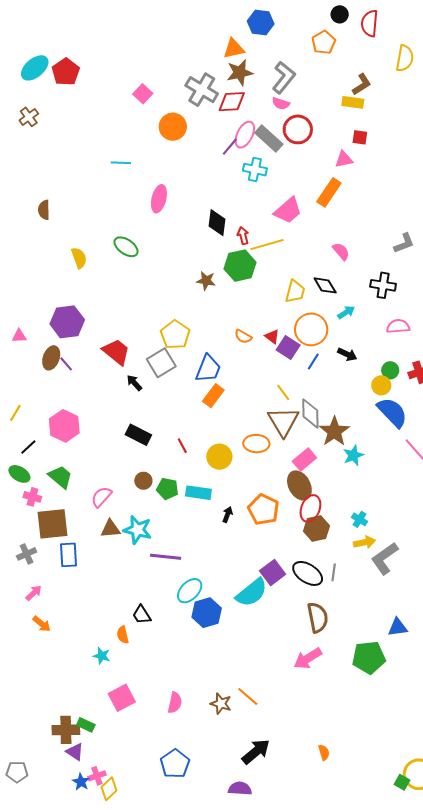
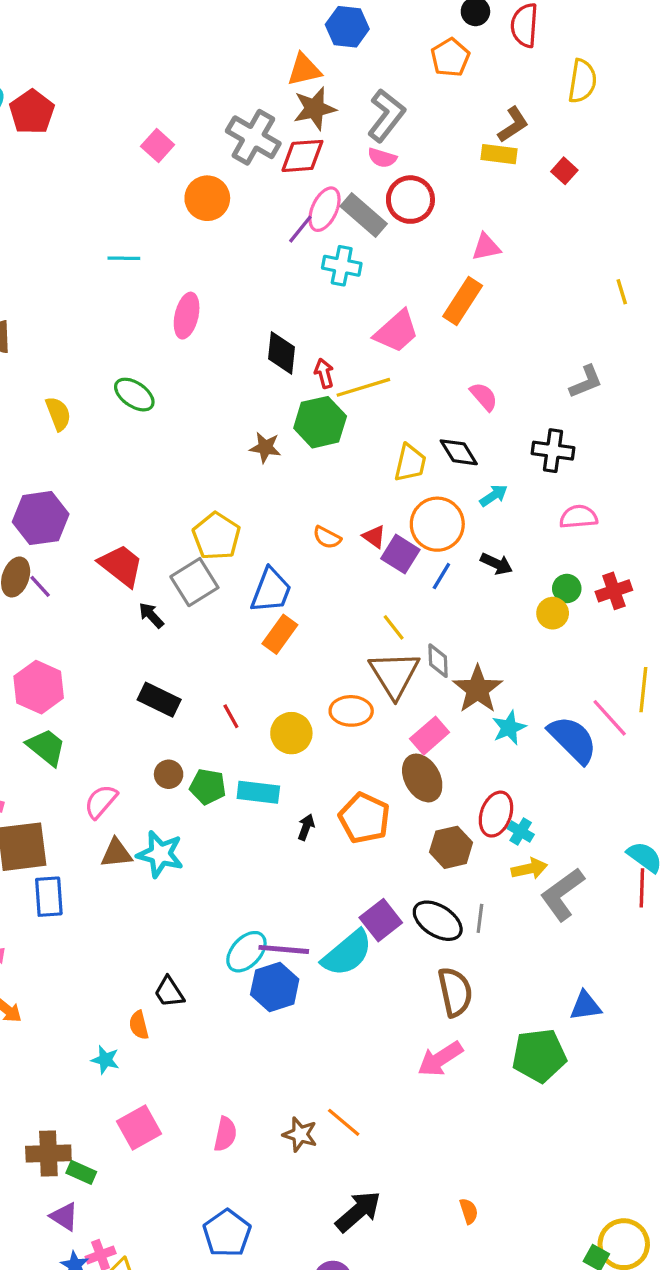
red square: (360, 137) -> (564, 171), moved, turned 35
blue semicircle: (392, 412) -> (573, 740), moved
gray diamond: (310, 413) -> (438, 661), size x0.7
green trapezoid: (60, 477) -> (46, 747), moved
red ellipse: (310, 508) -> (496, 814), moved
purple line: (166, 557) -> (284, 949), moved
brown cross: (66, 730) -> (48, 1153), moved

